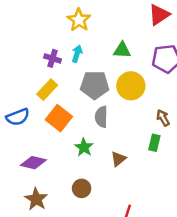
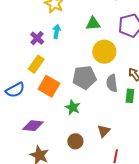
purple cross: (53, 58) -> (37, 38), turned 32
gray pentagon: (95, 85) -> (84, 77), moved
gray semicircle: (101, 117) -> (112, 83), moved
brown triangle: (118, 159) -> (104, 131), moved

